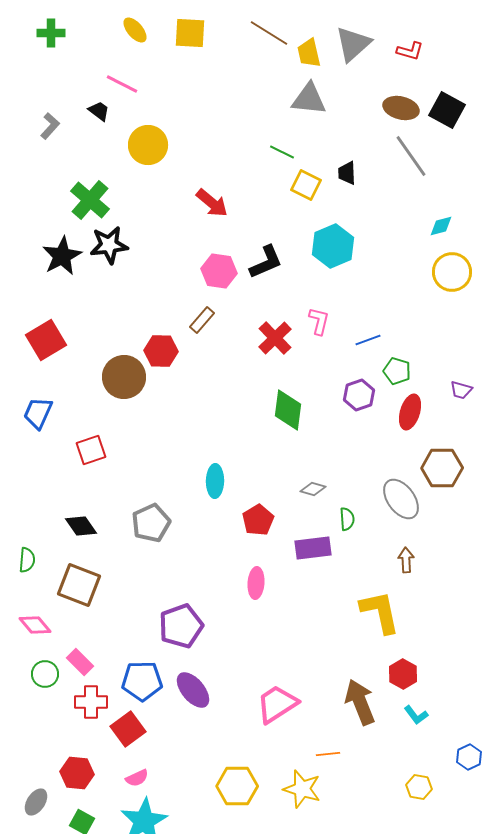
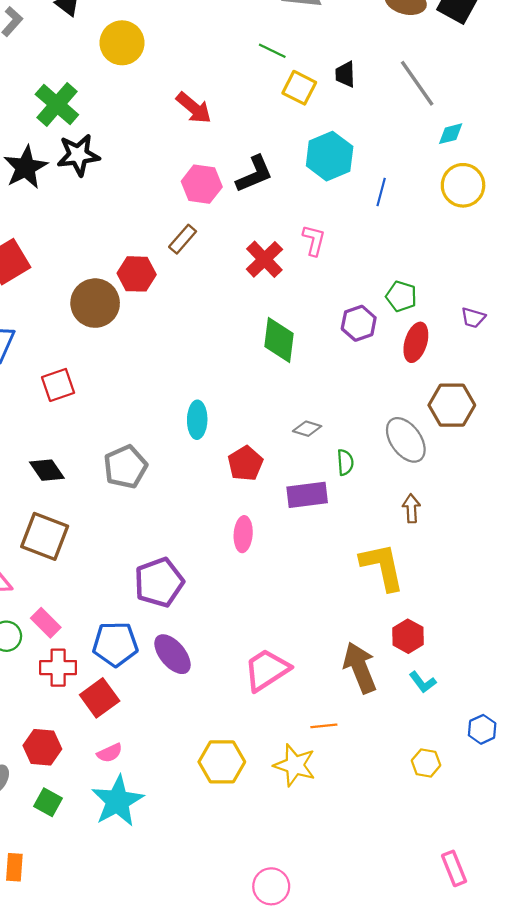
gray line: (411, 156) -> (417, 83), moved
blue line: (368, 340) -> (381, 192), moved, turned -55

